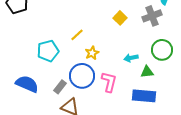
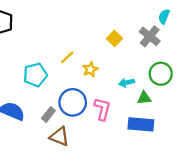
gray cross: (152, 16) -> (150, 36), turned -30
yellow star: (92, 53) -> (90, 69), moved

